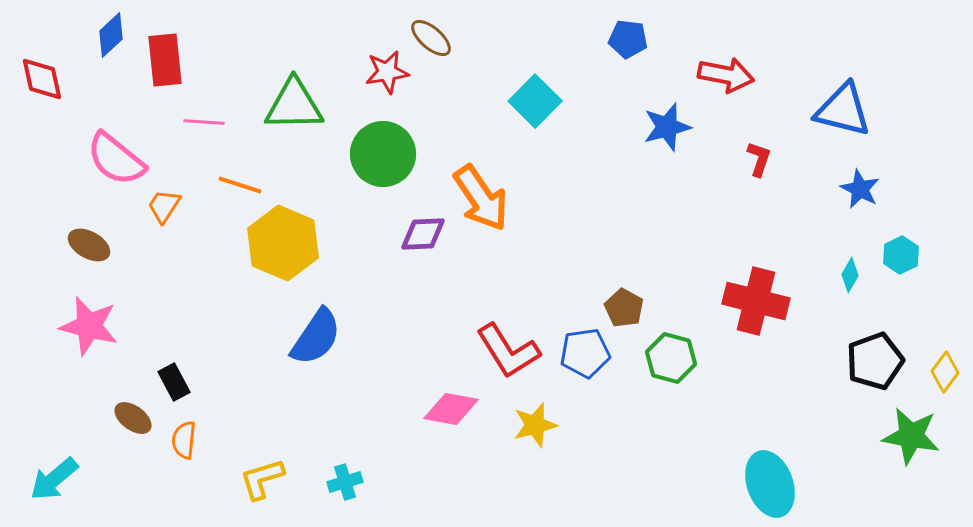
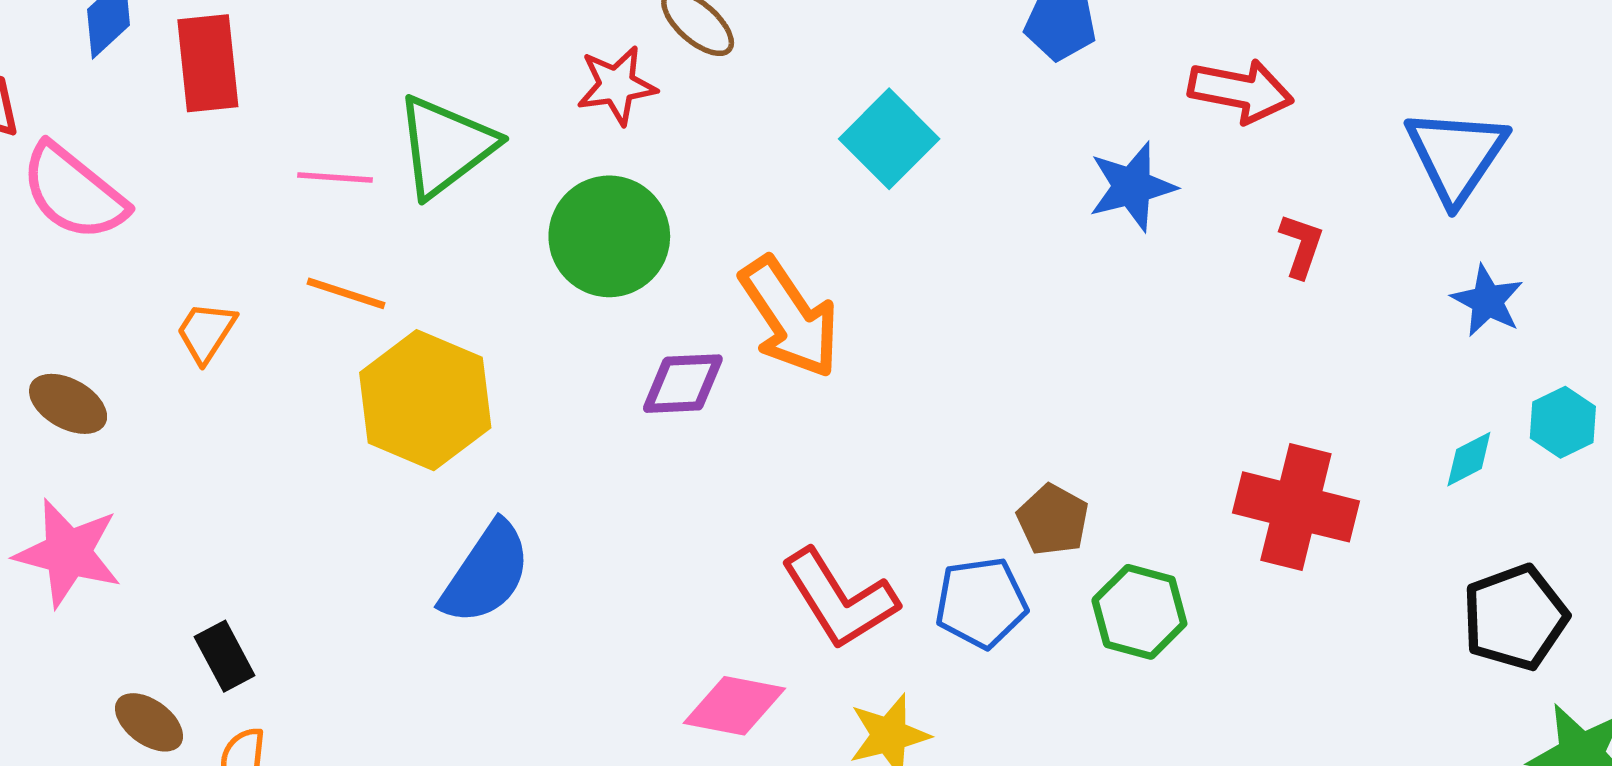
green triangle: (294, 105) -> (445, 146), turned -36
blue triangle: (843, 110) -> (1456, 155), turned 50
pink line: (204, 122) -> (335, 177), moved
pink semicircle: (116, 159) -> (74, 192), moved
cyan diamond: (850, 275) -> (1469, 459), turned 32

